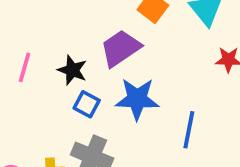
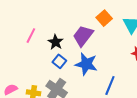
purple trapezoid: (121, 48) -> (83, 36), turned -30

